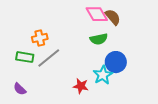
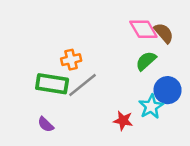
green semicircle: (99, 39) -> (146, 61), turned 150
green rectangle: (25, 57) -> (52, 84), size x1.4

